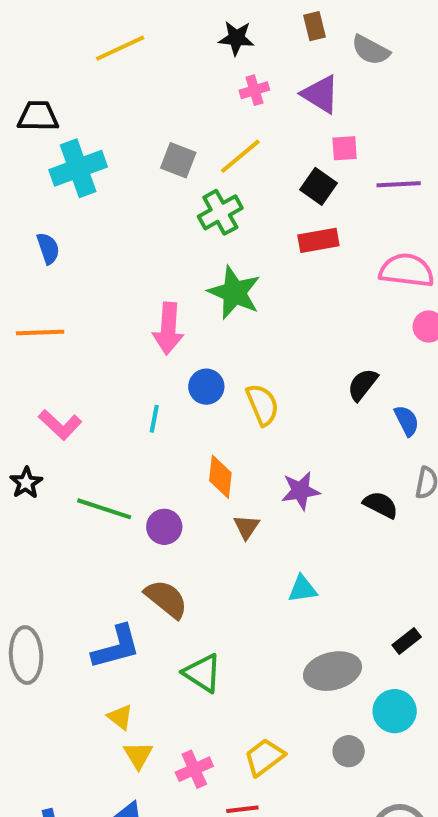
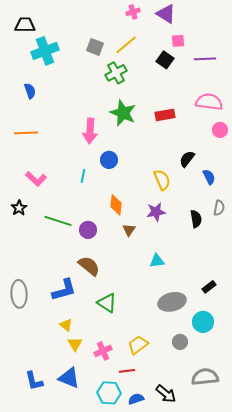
red rectangle: (318, 240) -> (165, 115), moved
yellow semicircle: (262, 405) -> (162, 180), moved
black semicircle: (381, 505) -> (196, 219), turned 54

